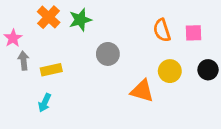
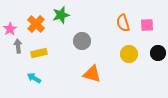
orange cross: (49, 17) -> (36, 24), moved
orange triangle: (142, 91) -> (92, 74), moved
cyan arrow: (45, 103) -> (34, 78), turned 96

